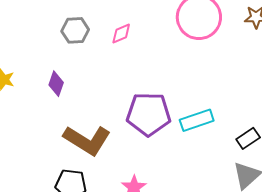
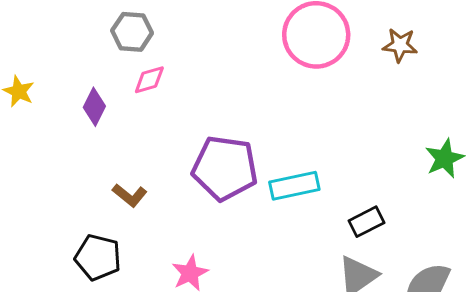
pink diamond: (121, 34) -> (149, 80), moved
brown L-shape: (87, 140) -> (130, 195), size x0.5

